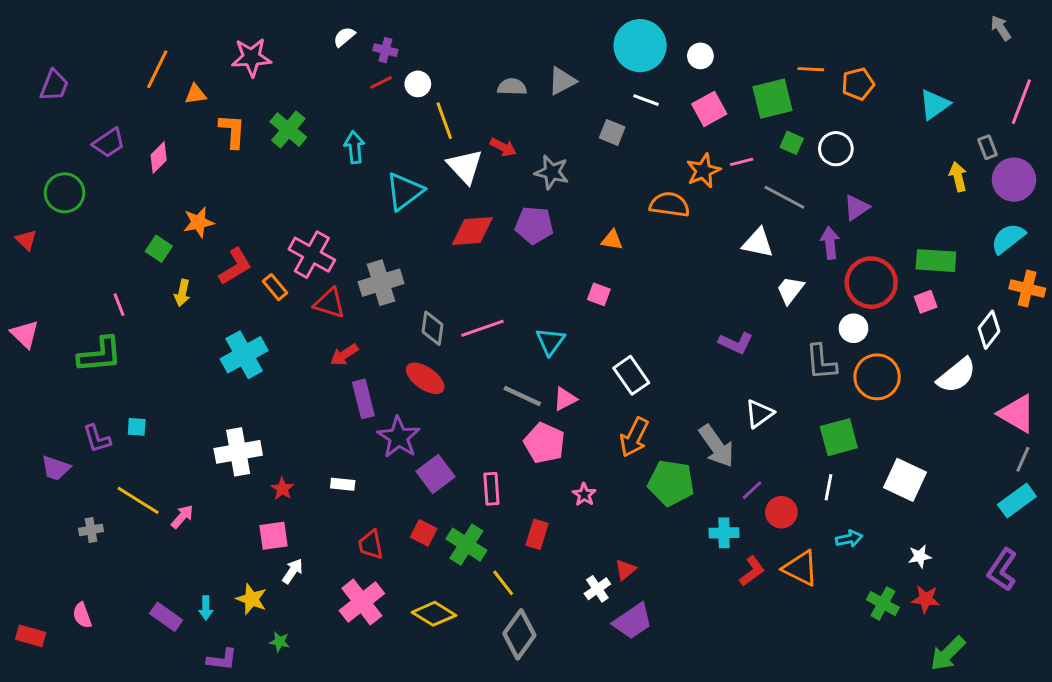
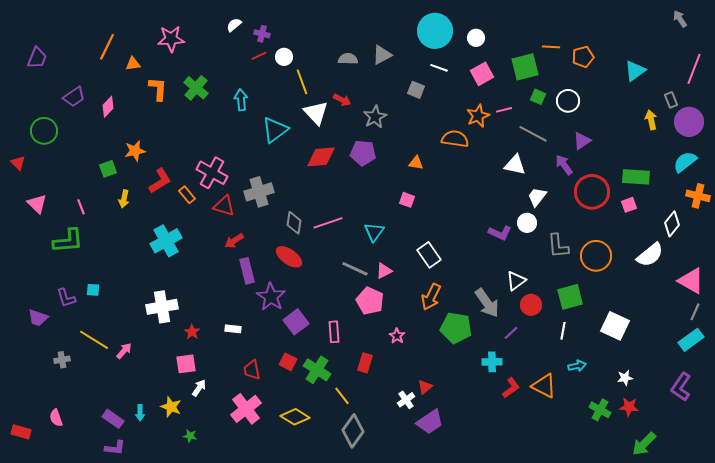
gray star: (552, 172) -> (375, 117), turned 30
purple arrow: (830, 243) -> (564, 165), turned -30
green square: (159, 249) -> (108, 169), turned 36
white circle: (854, 328) -> (527, 223), moved
pink triangle: (25, 334) -> (37, 204), moved
red circle: (781, 512) -> (531, 305), moved
purple L-shape: (222, 659) -> (115, 448), moved

